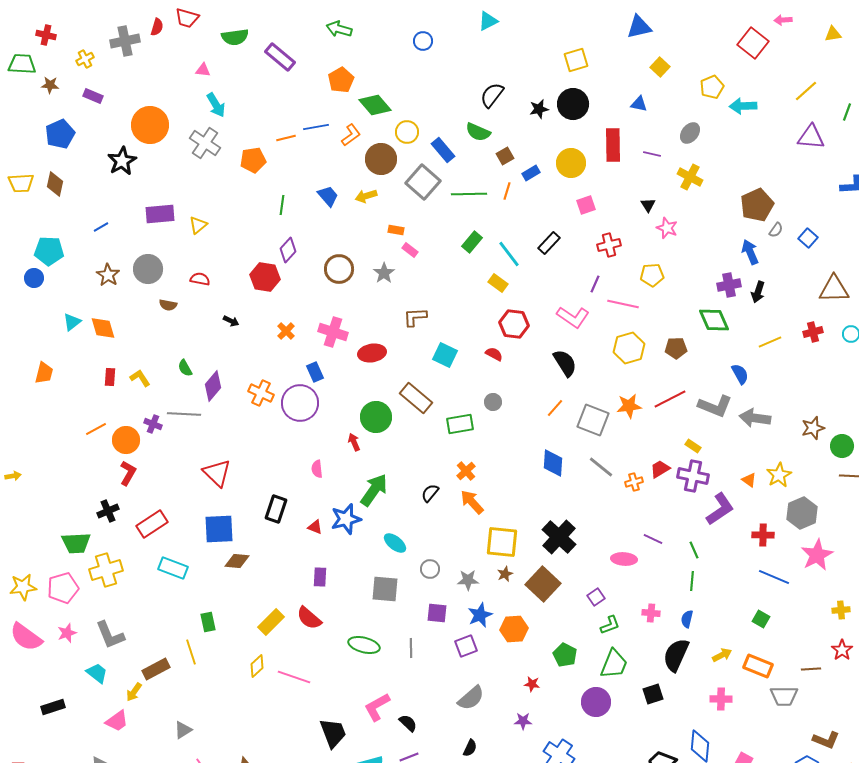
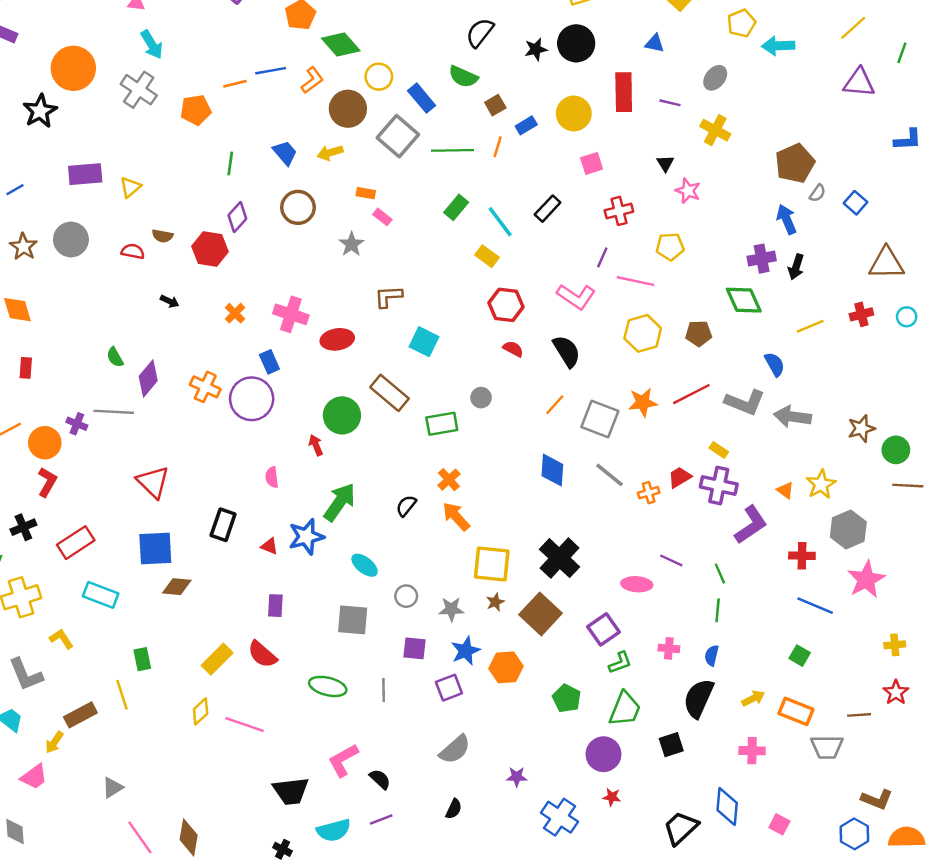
brown circle: (339, 269) -> (298, 207), moved
brown semicircle: (168, 305) -> (162, 236), moved
red semicircle: (494, 354) -> (513, 349), moved
yellow L-shape: (140, 378) -> (61, 639), moved
purple square: (596, 597) -> (603, 629), size x1.5
red star: (532, 684) -> (612, 797), moved
black trapezoid: (333, 733) -> (291, 791), turned 104

